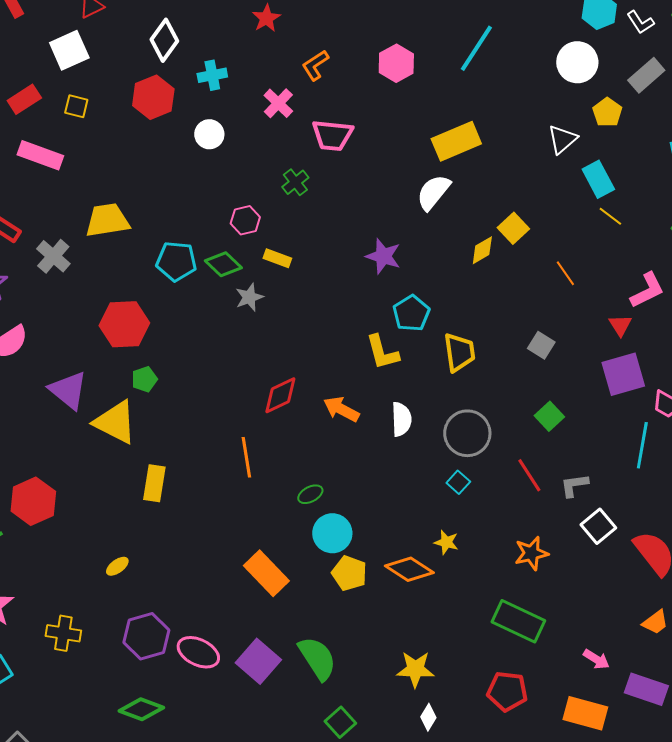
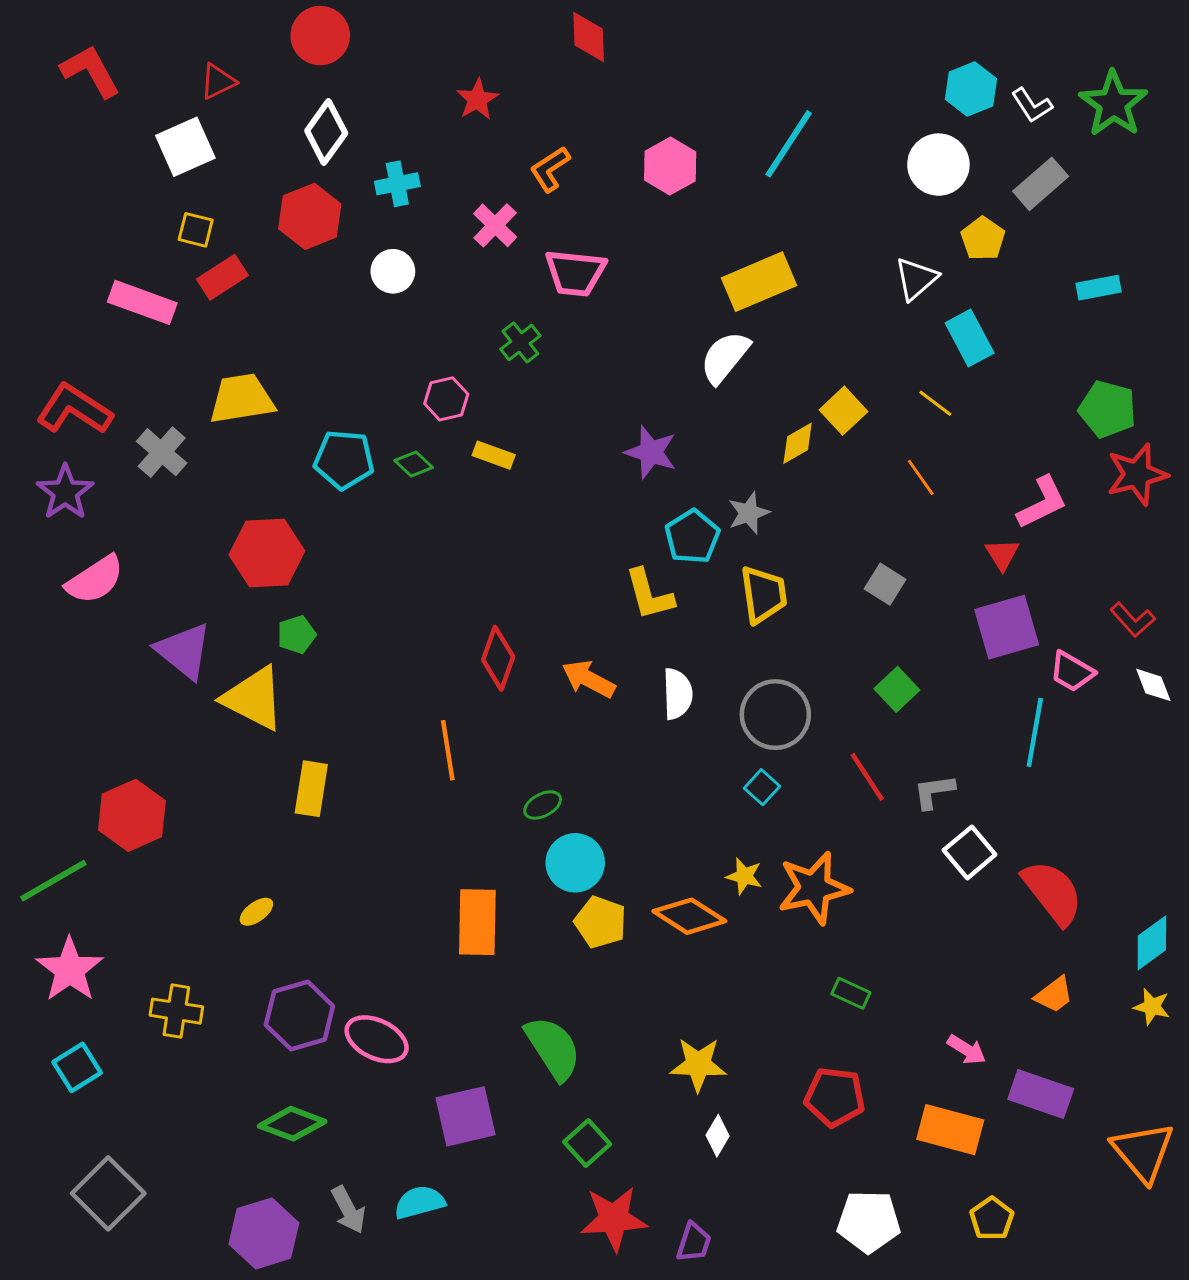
red rectangle: (24, 99) -> (222, 277), moved
yellow line: (610, 216) -> (935, 403), moved
green diamond: (223, 264) -> (414, 464), size x0.7
gray star: (249, 297) -> (749, 513), moved
red diamond: (280, 395) -> (498, 658), turned -45
orange star: (531, 553) -> (814, 888), moved, size x1.4
orange rectangle: (266, 573) -> (477, 922), turned 45
green rectangle: (518, 621) -> (851, 993), size x0.5
purple square: (258, 661) -> (466, 1116), moved, turned 36

